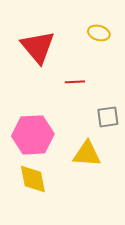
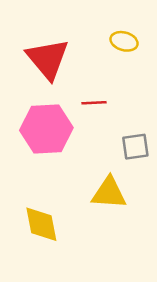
pink hexagon: (33, 135) -> (46, 129), moved

